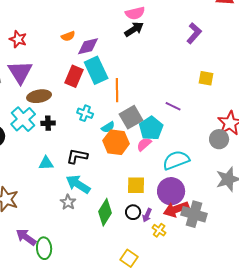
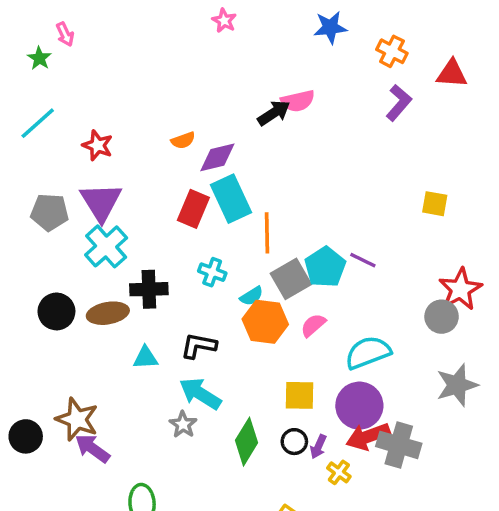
black arrow: (134, 29) -> (274, 113), moved
purple L-shape: (194, 33) -> (399, 103), moved
yellow square: (206, 78) -> (435, 204), moved
brown ellipse: (39, 96) -> (108, 313), moved
cyan cross: (23, 119) -> (106, 246), moved
black cross: (48, 123) -> (149, 289), size x1.5
cyan pentagon: (151, 128) -> (325, 267), moved
purple arrow: (26, 237) -> (92, 448), moved

